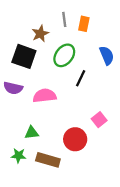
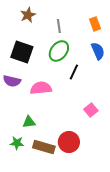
gray line: (64, 19) -> (59, 26), moved
orange rectangle: (84, 24) -> (95, 24), moved, turned -32
brown star: (40, 34) -> (28, 15), moved
red circle: (75, 139) -> (69, 142), moved

